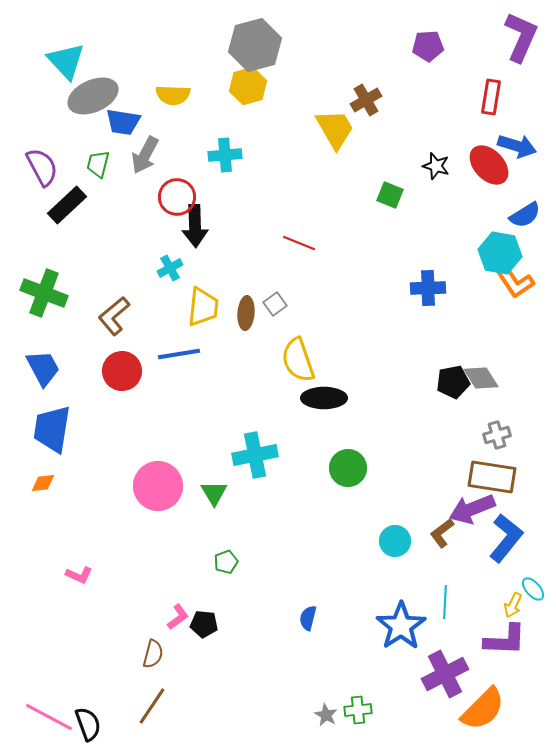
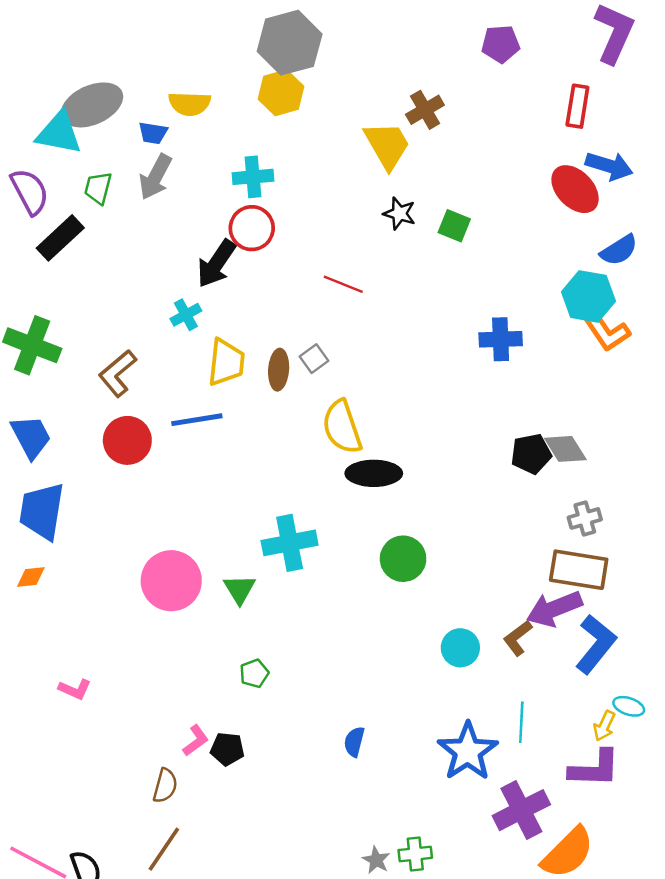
cyan triangle: (66, 61) -> (59, 133), moved, turned -36
blue trapezoid: (123, 122) -> (153, 133), moved, size x0.7
black star: (436, 166) -> (399, 214), moved
red circle: (177, 197) -> (252, 228), moved
black arrow: (195, 226) -> (216, 264), turned 36
cyan ellipse: (533, 589) -> (629, 706), turned -30

